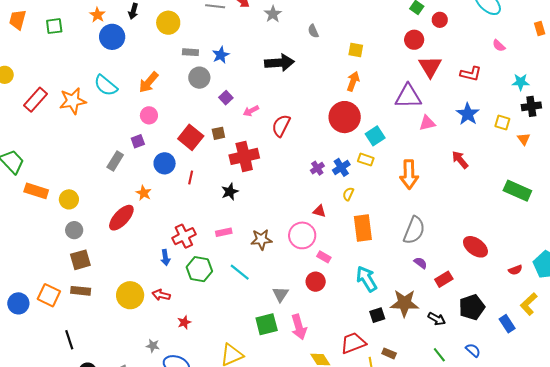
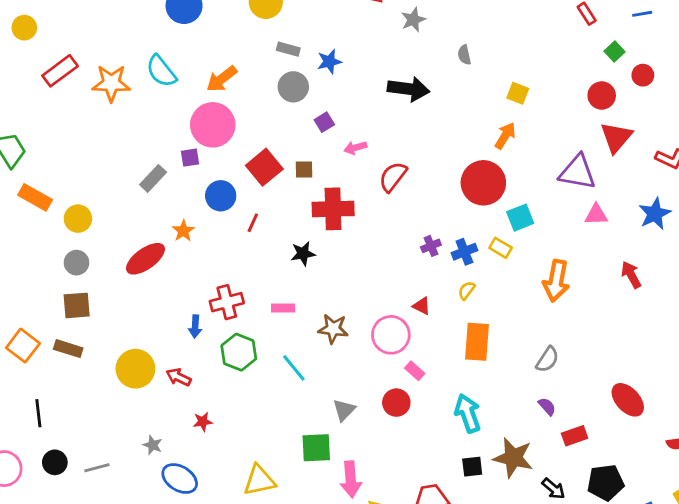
pink circle: (149, 115) -> (213, 125), size x1.8
gray semicircle: (414, 230) -> (547, 359), size x0.7
pink arrow: (299, 327) -> (351, 479), moved

